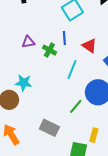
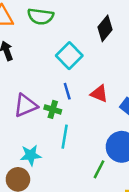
purple triangle: (28, 42) -> (26, 105), size x1.5
cyan line: (72, 69) -> (65, 137), moved

